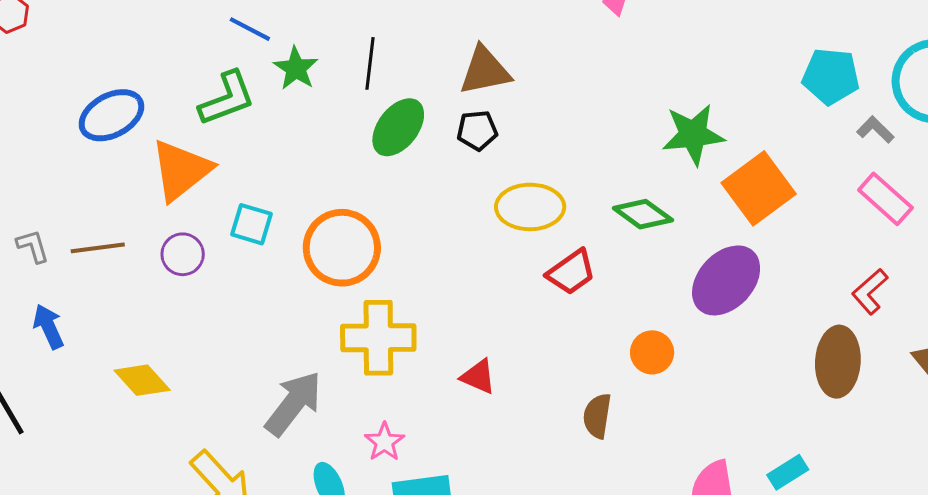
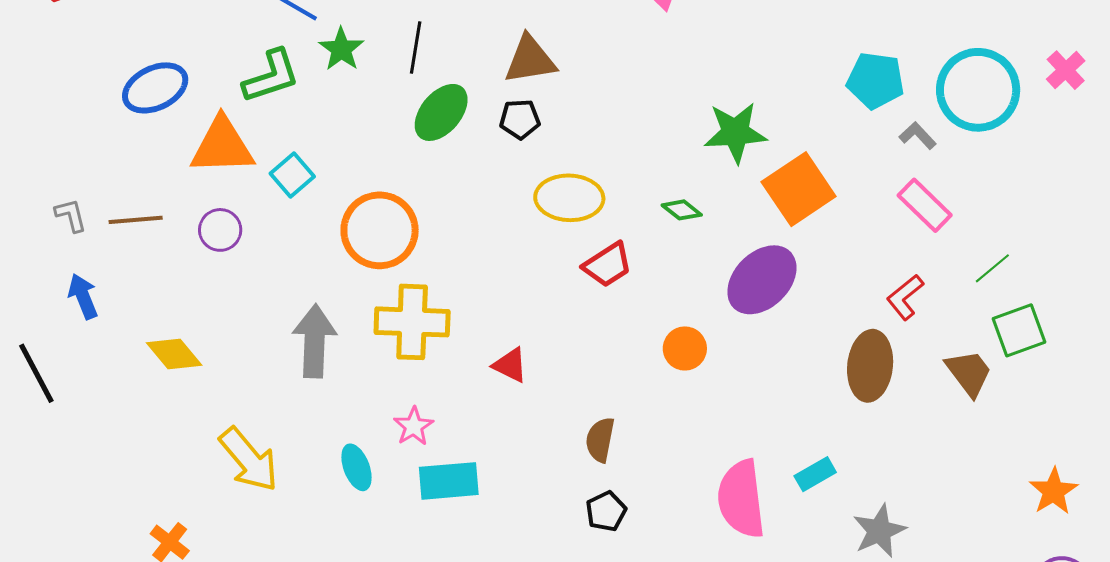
orange triangle: (181, 170) -> (222, 146), turned 34
green diamond: (643, 214) -> (682, 210), size x0.7
cyan square: (251, 224) -> (292, 175), moved, turned 30
gray arrow: (293, 403) -> (314, 341), moved, turned -38
brown semicircle: (597, 416) -> (600, 440), moved

